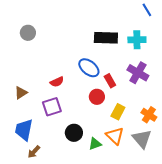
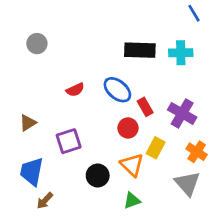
purple cross: (138, 73) -> (182, 113), moved
red semicircle: (57, 82) -> (75, 90), moved
orange triangle: (115, 136) -> (132, 165), moved
green triangle: (95, 144) -> (132, 201), moved

